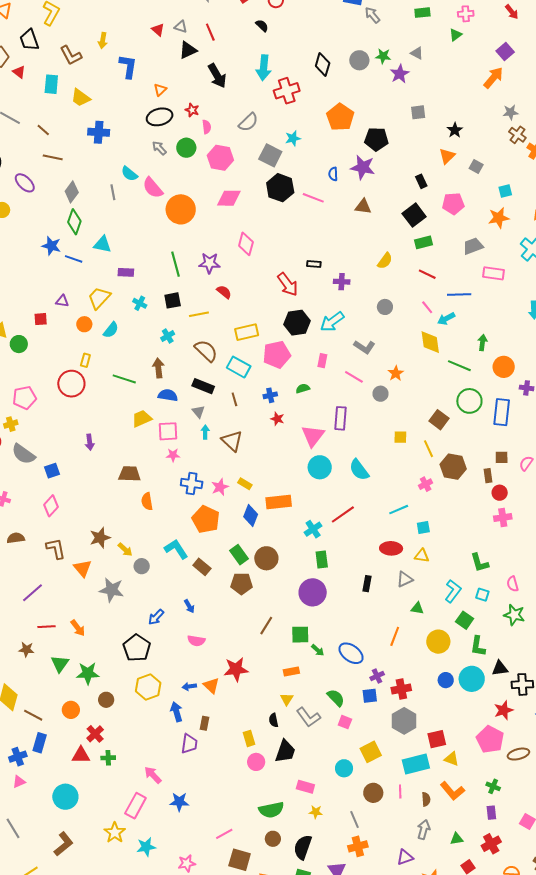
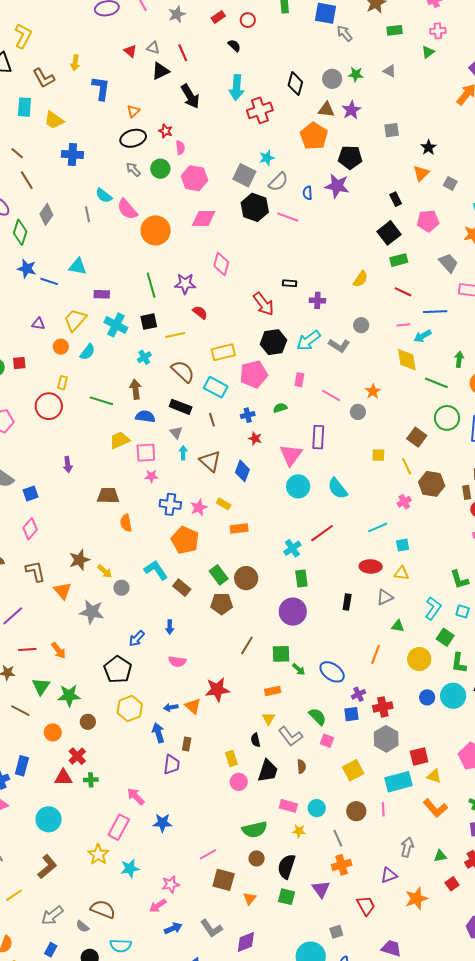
purple star: (400, 74) -> (351, 110), moved
gray semicircle: (248, 122) -> (278, 182), moved
brown line: (53, 157) -> (27, 180), turned 48
brown triangle: (363, 206) -> (326, 110), moved
green diamond: (74, 222) -> (20, 232), moved
gray trapezoid: (473, 246) -> (448, 263), turned 70
cyan cross: (140, 303) -> (116, 325), size x1.6
pink line: (427, 307) -> (403, 325), turned -56
red square: (41, 319) -> (19, 363), moved
gray L-shape: (364, 347) -> (339, 345), moved
orange rectangle: (279, 502) -> (239, 529), moved, size x0.7
blue diamond: (251, 515) -> (242, 471), moved
blue arrow: (189, 606) -> (170, 627), turned 32
brown line: (33, 715) -> (20, 711), moved
cyan circle: (344, 768) -> (317, 808), moved
brown semicircle: (426, 799) -> (301, 766), moved

